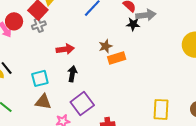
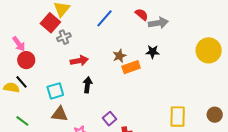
red circle: (14, 21) -> (26, 60), moved
black star: (133, 24) -> (153, 52), moved
gray cross: (39, 25) -> (64, 37), moved
purple square: (82, 104) -> (110, 119), moved, size x0.6

